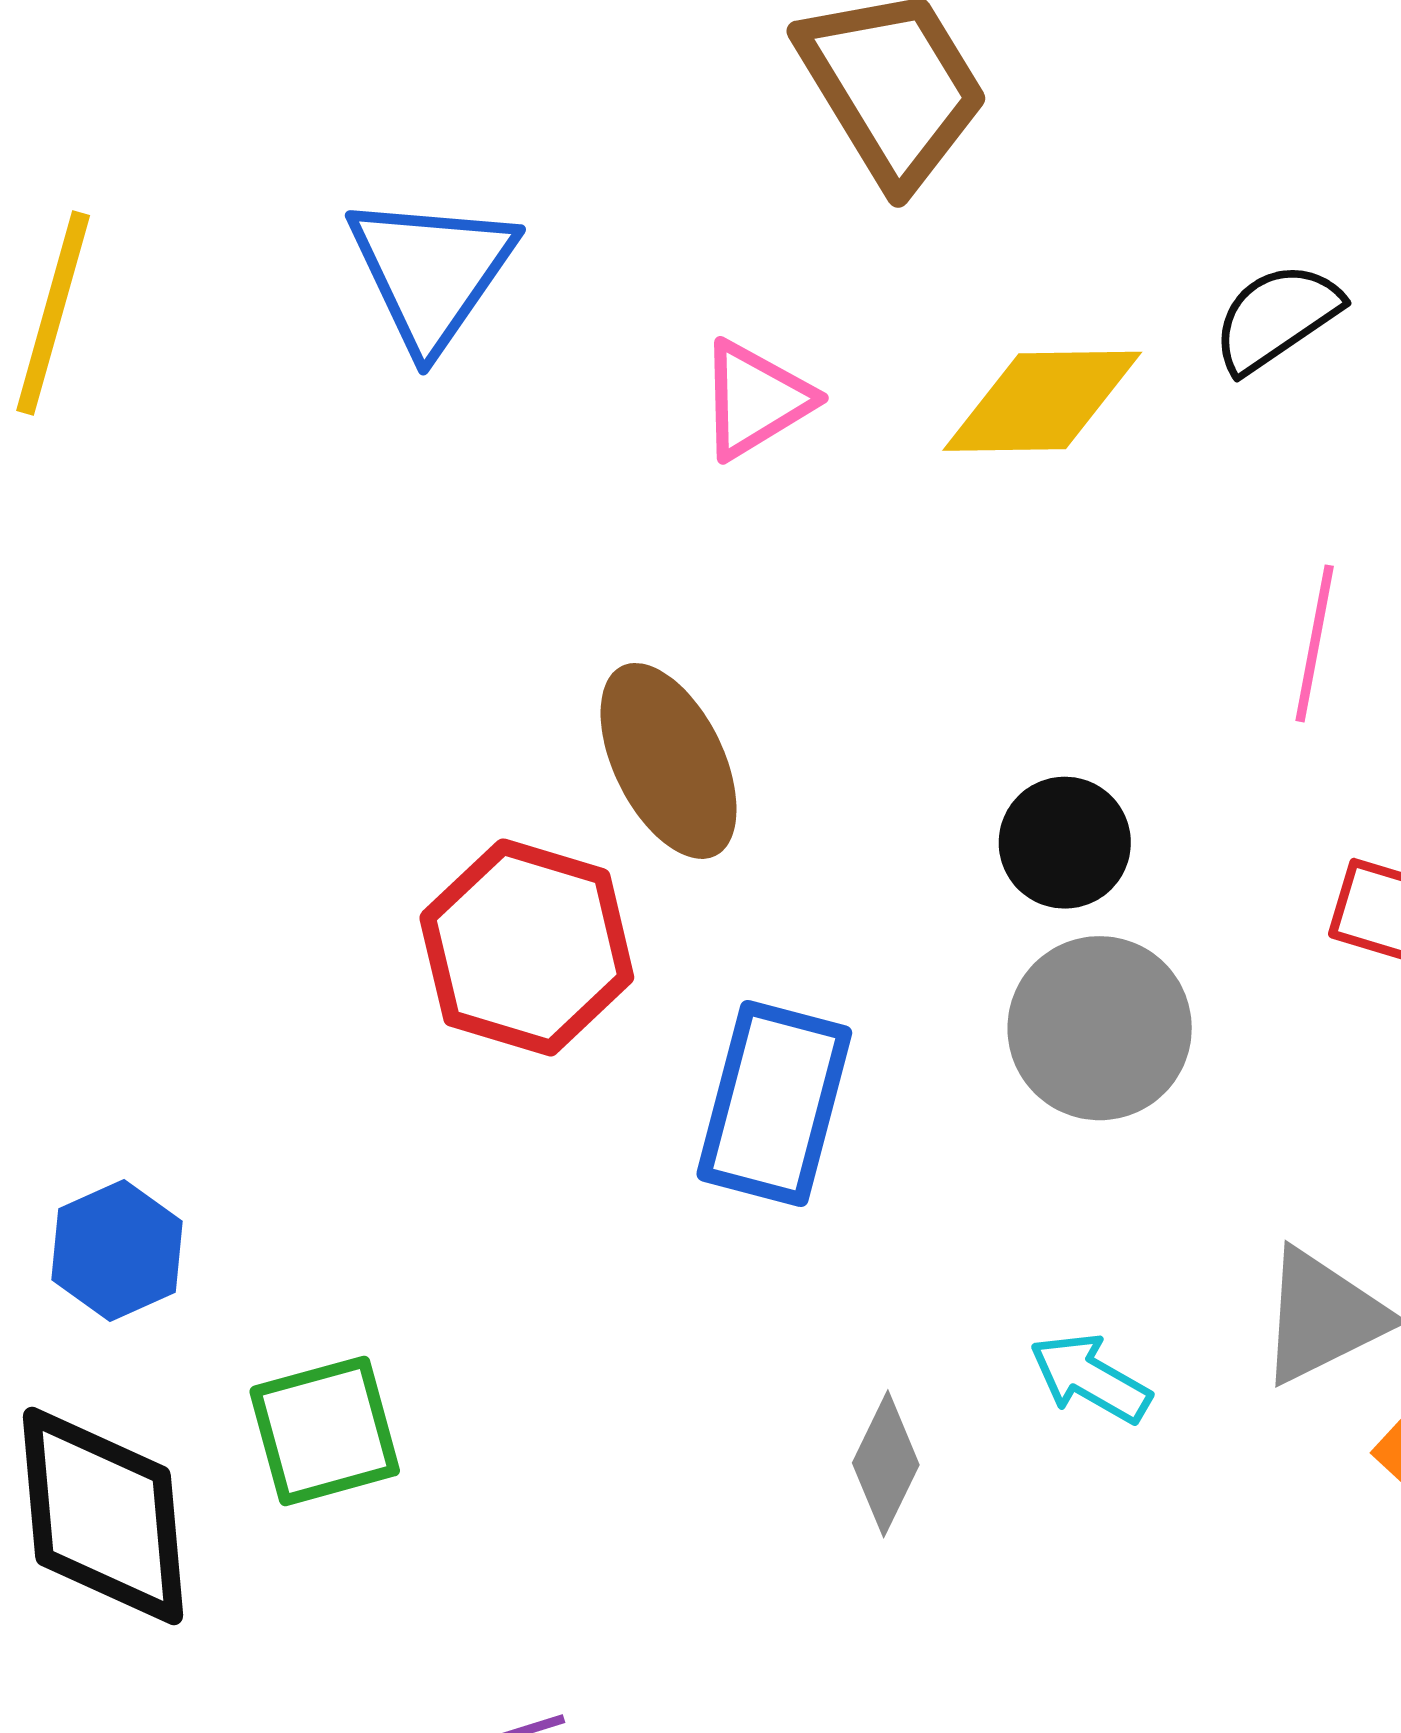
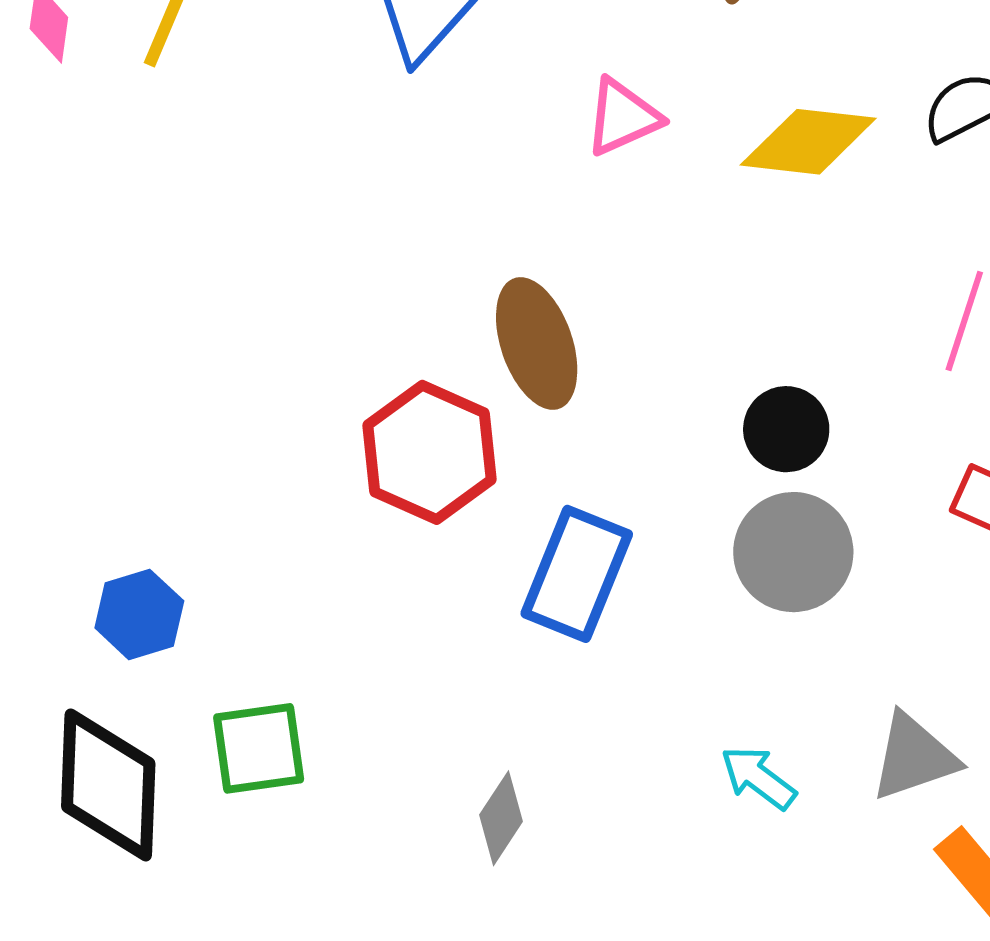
gray diamond: (886, 1464) -> (501, 818), moved

